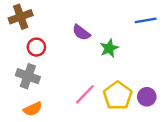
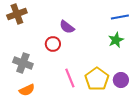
red circle: (36, 47) -> (53, 44), moved
green star: (109, 48) -> (116, 40), moved
pink line: (85, 94) -> (70, 78), turned -66

